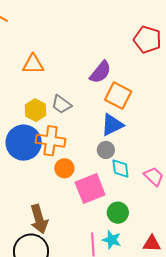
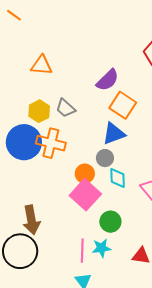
orange circle: (64, 168) -> (85, 174), moved
pink square: (90, 188) -> (85, 195), turned -32
cyan star: (112, 240) -> (102, 248), turned -30

